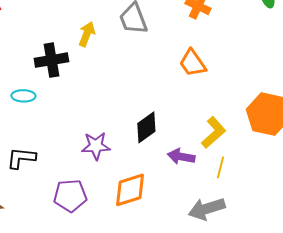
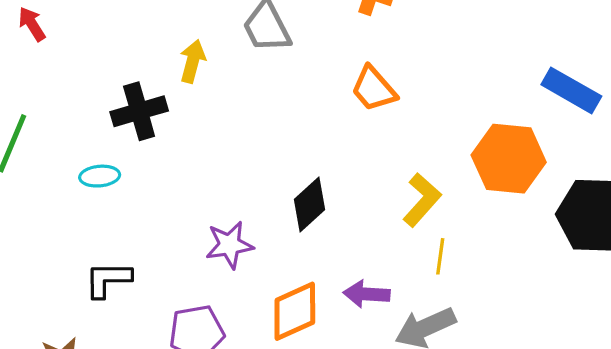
purple arrow: (181, 156) -> (366, 294), moved

